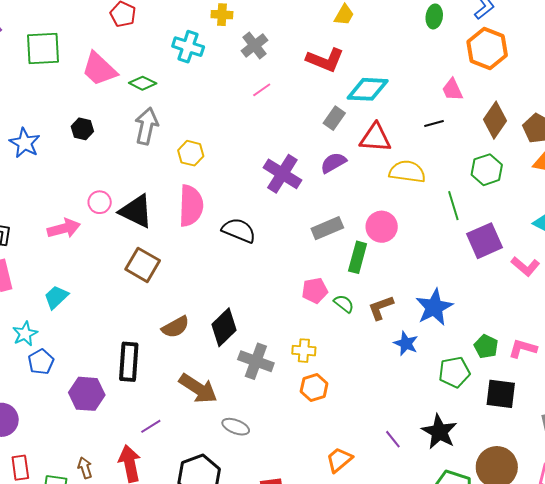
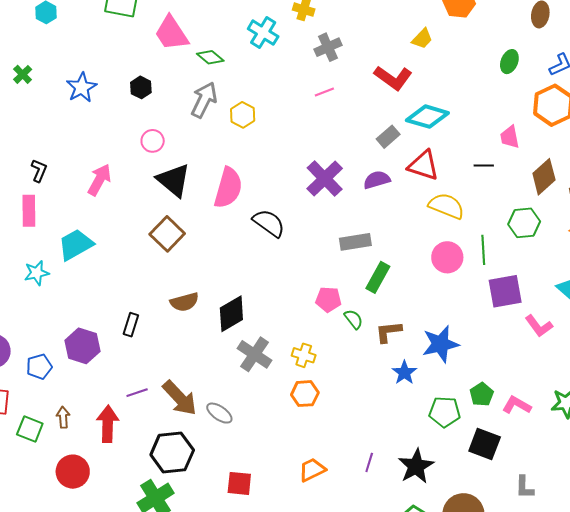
yellow hexagon: (191, 153) -> (243, 115), moved
pink circle: (100, 202) -> (153, 141), moved
pink circle: (382, 227) -> (447, 257), moved
pink arrow: (64, 228) -> (99, 180), turned -60
cyan trapezoid: (56, 297) -> (76, 245), size x1.4
blue pentagon: (41, 362) -> (39, 367), moved
black rectangle: (129, 362) -> (131, 325), size x0.6
brown arrow: (198, 388) -> (180, 398), moved
purple line: (393, 439) -> (369, 462), turned 42

